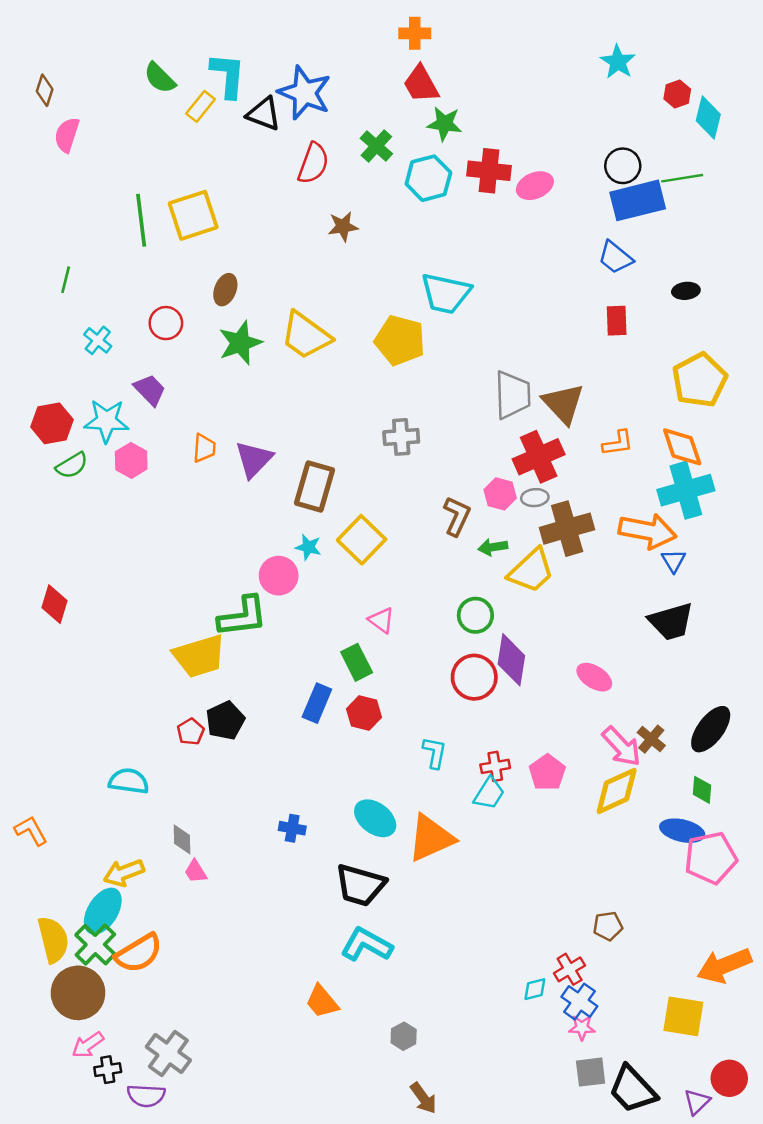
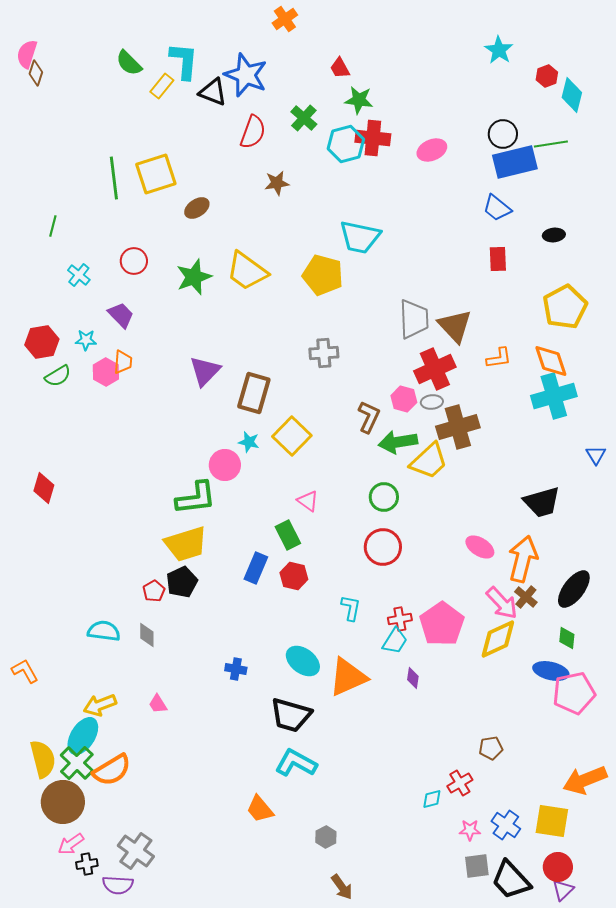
orange cross: (415, 33) -> (285, 19), moved, turned -35
red trapezoid: (421, 84) -> (340, 68), size x0.7
pink semicircle: (67, 135) -> (27, 54), moved
red cross: (489, 171) -> (373, 138), moved
brown ellipse: (225, 290) -> (197, 208), moved, turned 35
cyan star: (106, 421) -> (86, 340), size x0.6
orange trapezoid: (204, 448) -> (123, 362), moved
orange arrow: (648, 531) -> (523, 559), moved, turned -87
green arrow: (493, 547) -> (398, 442), size x1.6
blue triangle: (674, 561) -> (596, 455), moved
yellow trapezoid: (199, 656) -> (186, 544), moved
purple diamond: (511, 660) -> (413, 678), moved, size x0.5
pink pentagon: (547, 772) -> (442, 624), size x1.5
gray diamond: (182, 839) -> (147, 635), moved
blue cross: (579, 1002) -> (506, 825), moved
red circle: (729, 1078) -> (558, 867), moved

